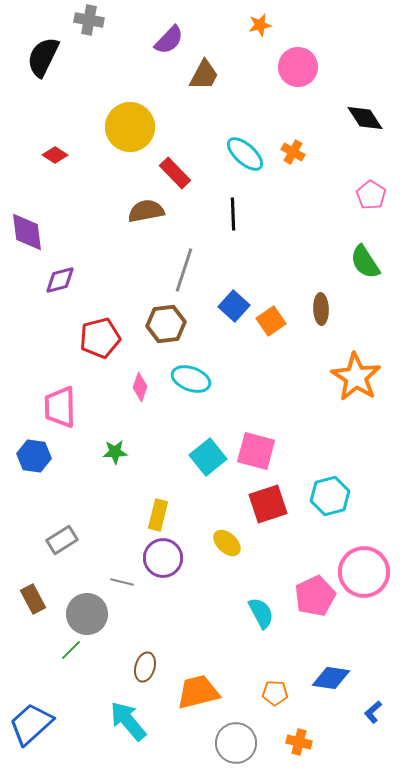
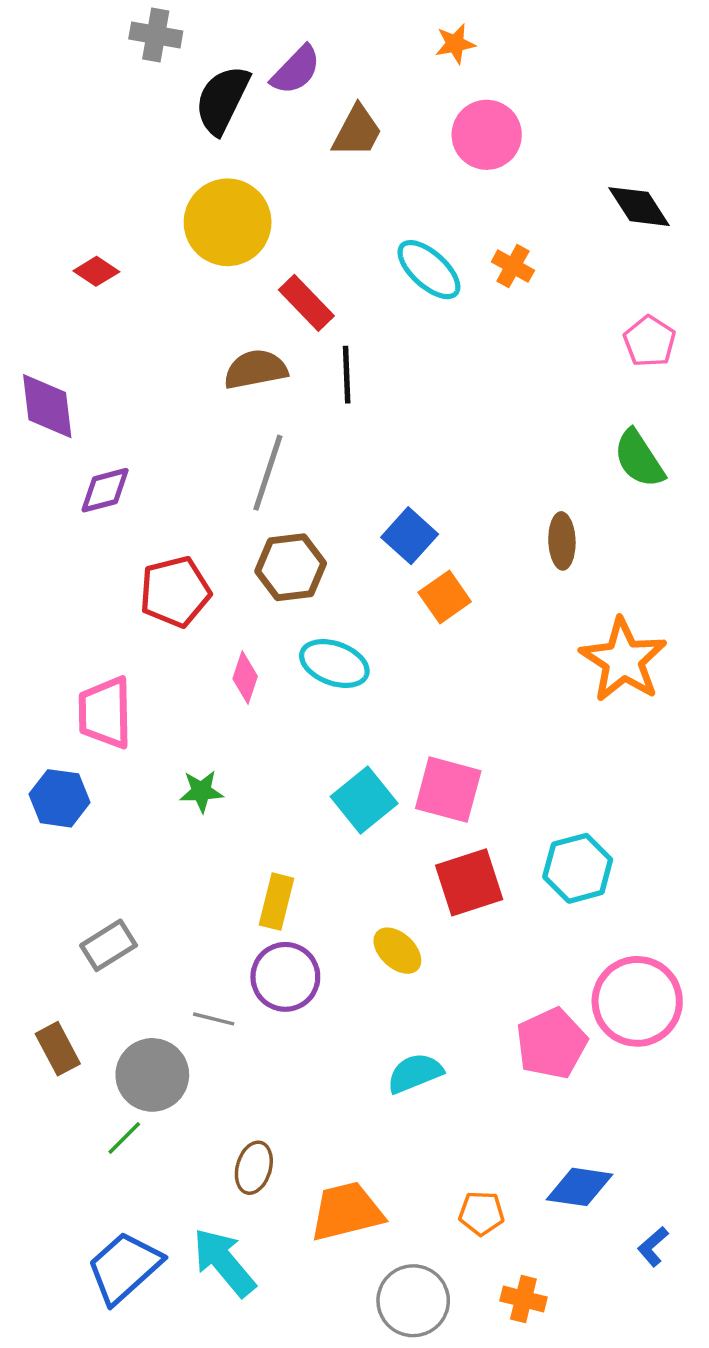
black semicircle: (43, 57) -> (222, 100), moved
pink circle: (298, 67) -> (487, 135), moved
black line: (233, 214) -> (347, 375), moved
gray line: (184, 270) -> (268, 473), moved
orange square: (271, 321) -> (445, 597), moved
cyan semicircle: (261, 613) -> (415, 1073), moved, turned -84
blue trapezoid: (31, 724) -> (124, 1267), moved

